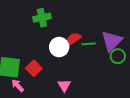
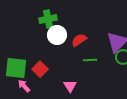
green line: (88, 44) -> (90, 60), moved
white circle: (59, 47) -> (57, 35), moved

